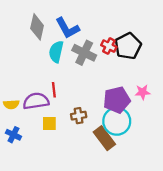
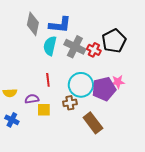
blue L-shape: (67, 28) -> (60, 25), turned -55
red cross: (109, 46) -> (94, 50), moved
pink star: (143, 92) -> (118, 82), moved
purple semicircle: (36, 101) -> (32, 99), moved, size x0.6
cyan circle: (117, 121) -> (81, 85), moved

